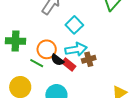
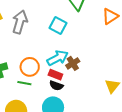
cyan square: (74, 25) -> (58, 25), moved
black semicircle: (57, 60) -> (56, 86), moved

